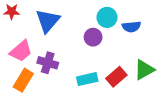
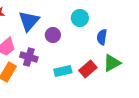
blue semicircle: (131, 27) -> (102, 37), moved, turned 105
purple circle: (93, 37) -> (53, 35), moved

